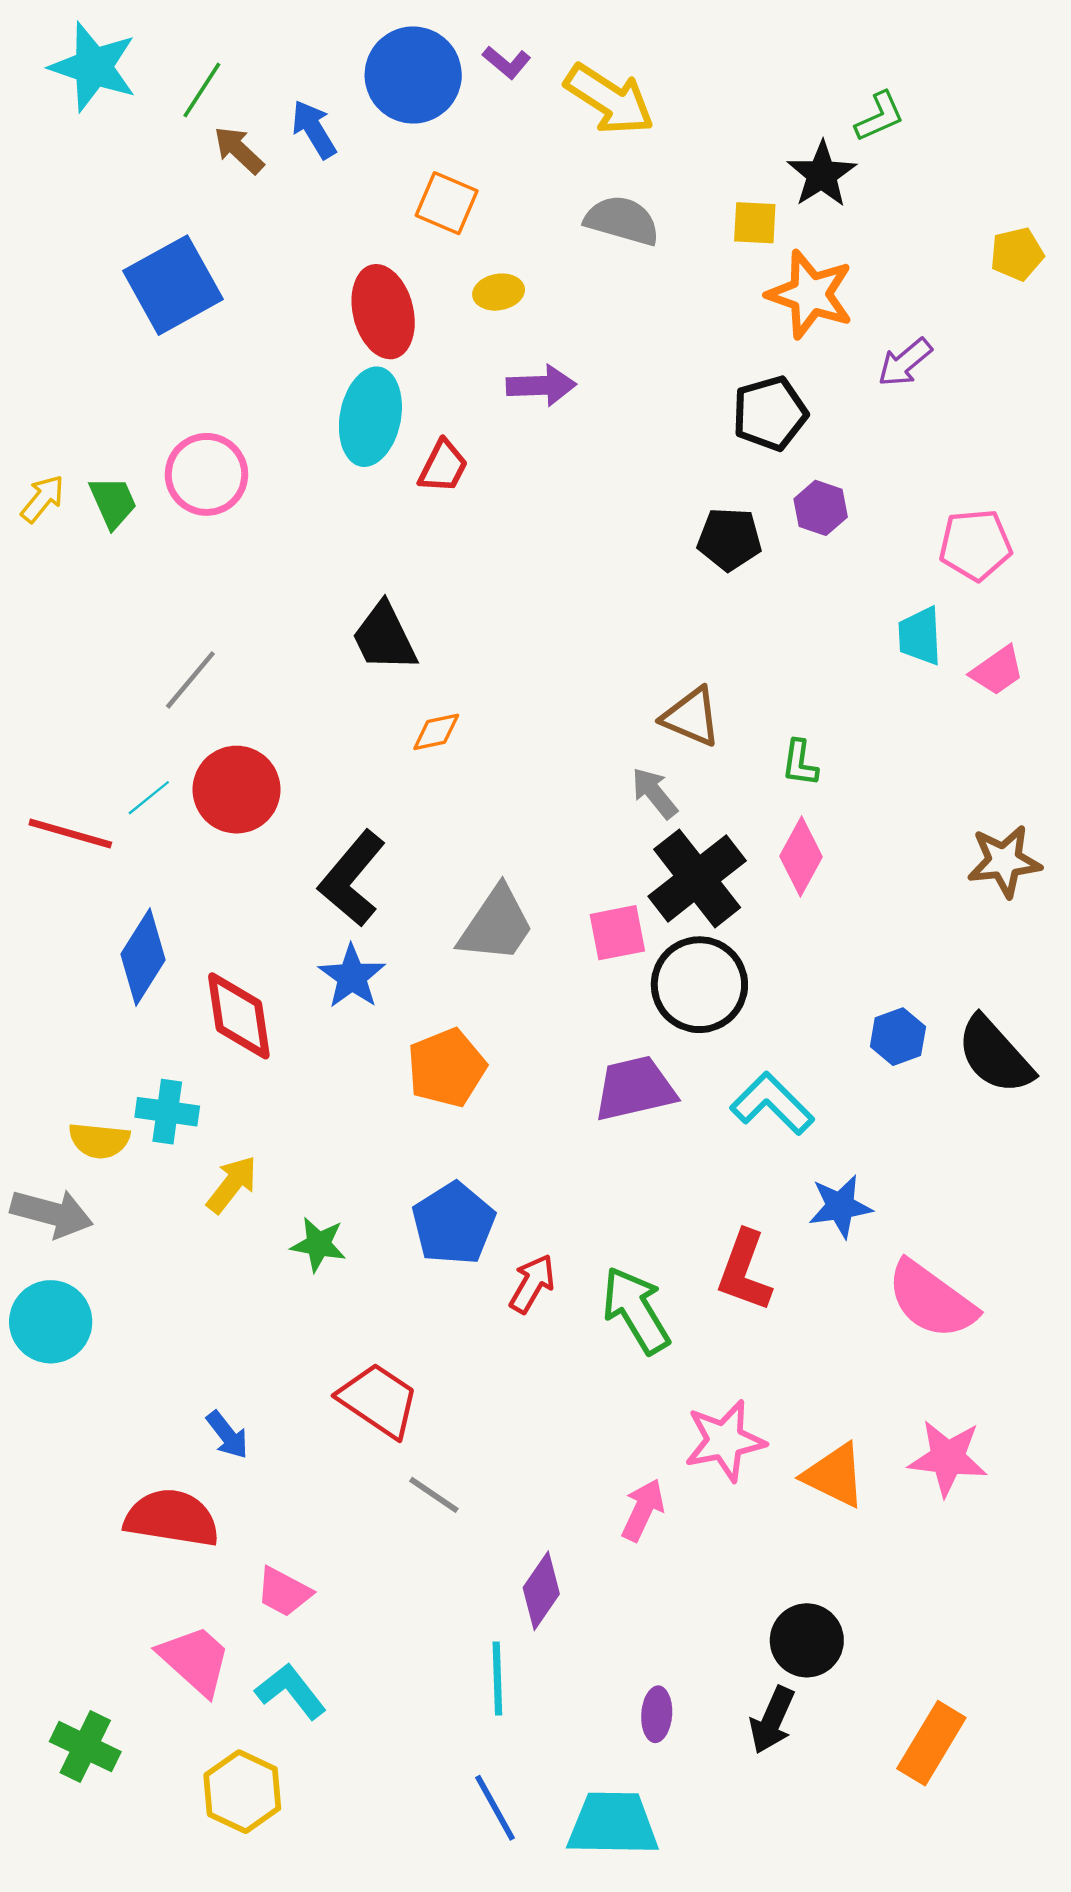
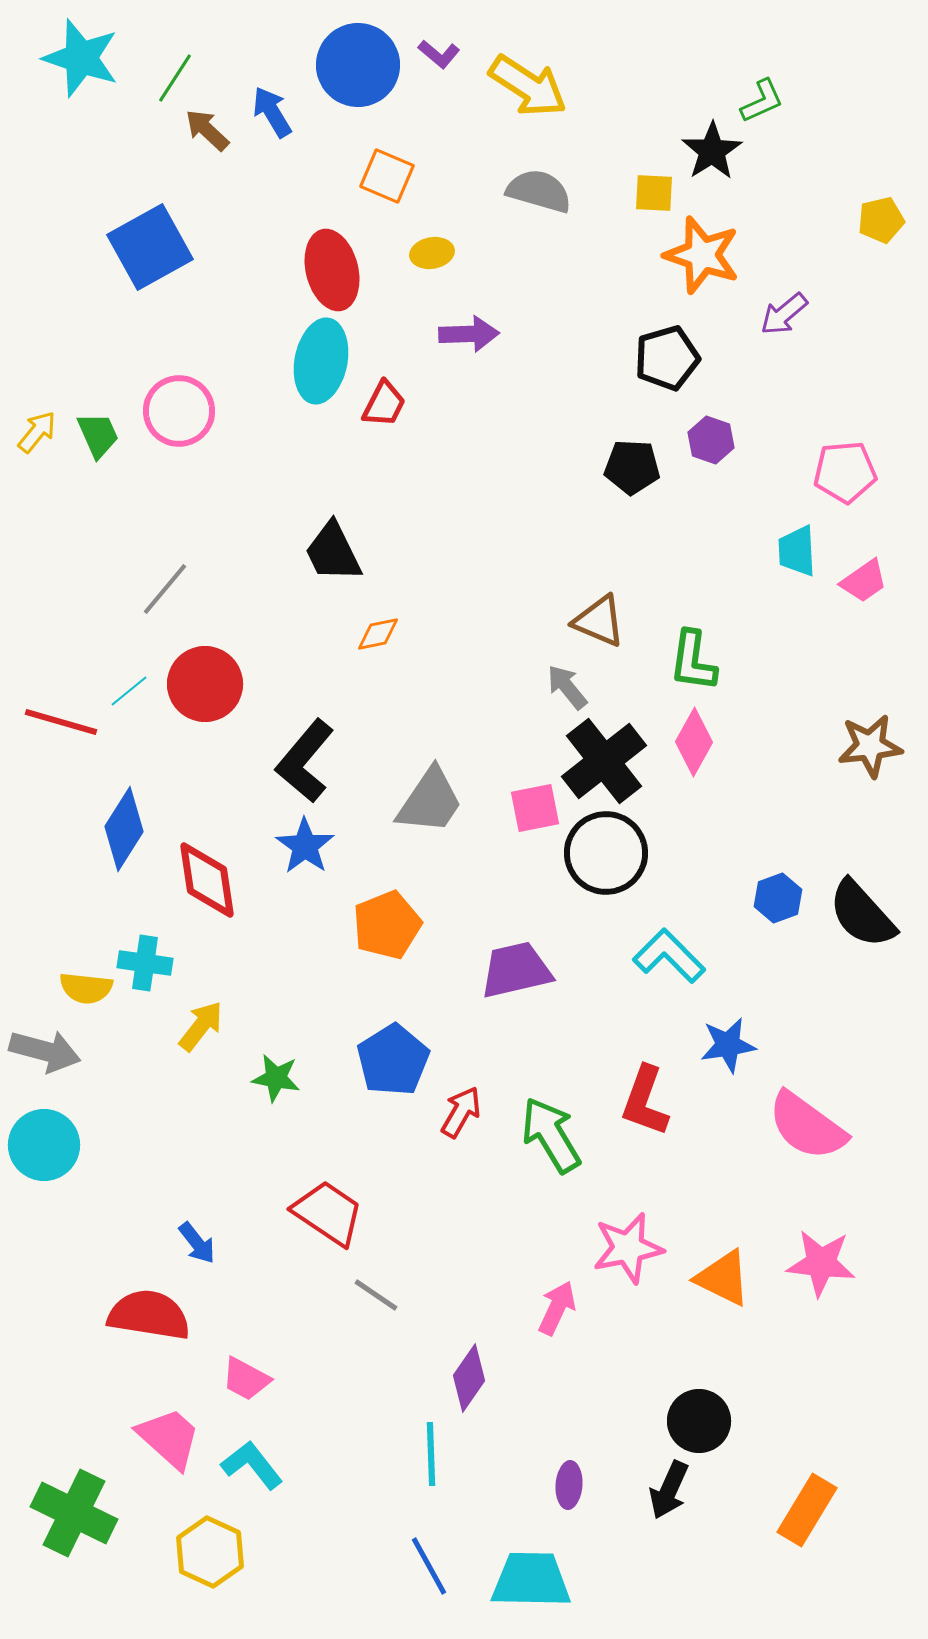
green L-shape: (800, 763) -> (693, 661), size x1.5
purple trapezoid: (635, 1089) -> (516, 970), moved
green cross: (85, 1747) -> (74, 1513), size x1.4

